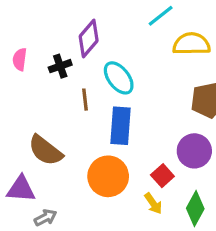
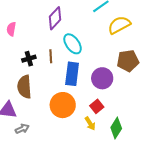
yellow semicircle: (191, 44) -> (119, 25), turned -30
black cross: (60, 66) -> (29, 59), moved
brown semicircle: (45, 150) -> (24, 87), turned 45
purple circle: (194, 151) -> (102, 78), moved

